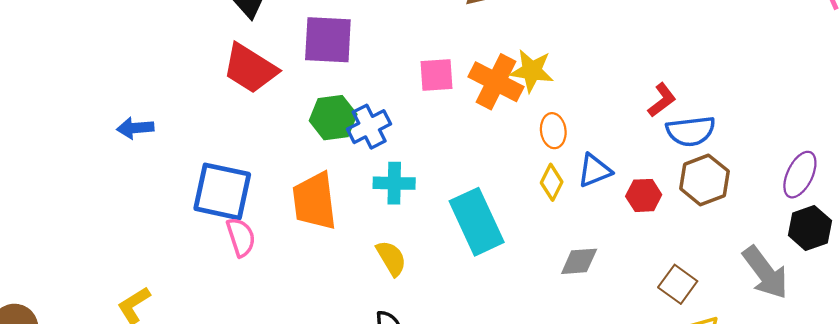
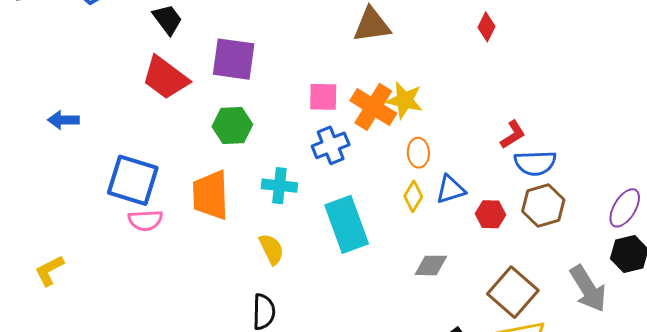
blue cross: (369, 127) -> (331, 145), moved
pink semicircle: (241, 237) -> (145, 220), turned 100
brown square: (678, 284) -> (513, 292), size x1.5

